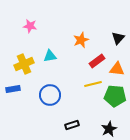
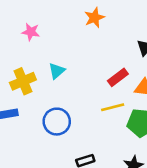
orange star: (81, 40) -> (94, 18), moved
cyan triangle: (50, 56) -> (57, 71), turned -32

